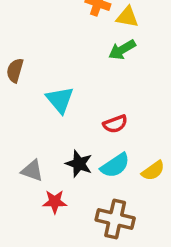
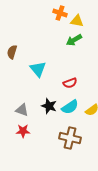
red star: (55, 202) -> (23, 131), moved

